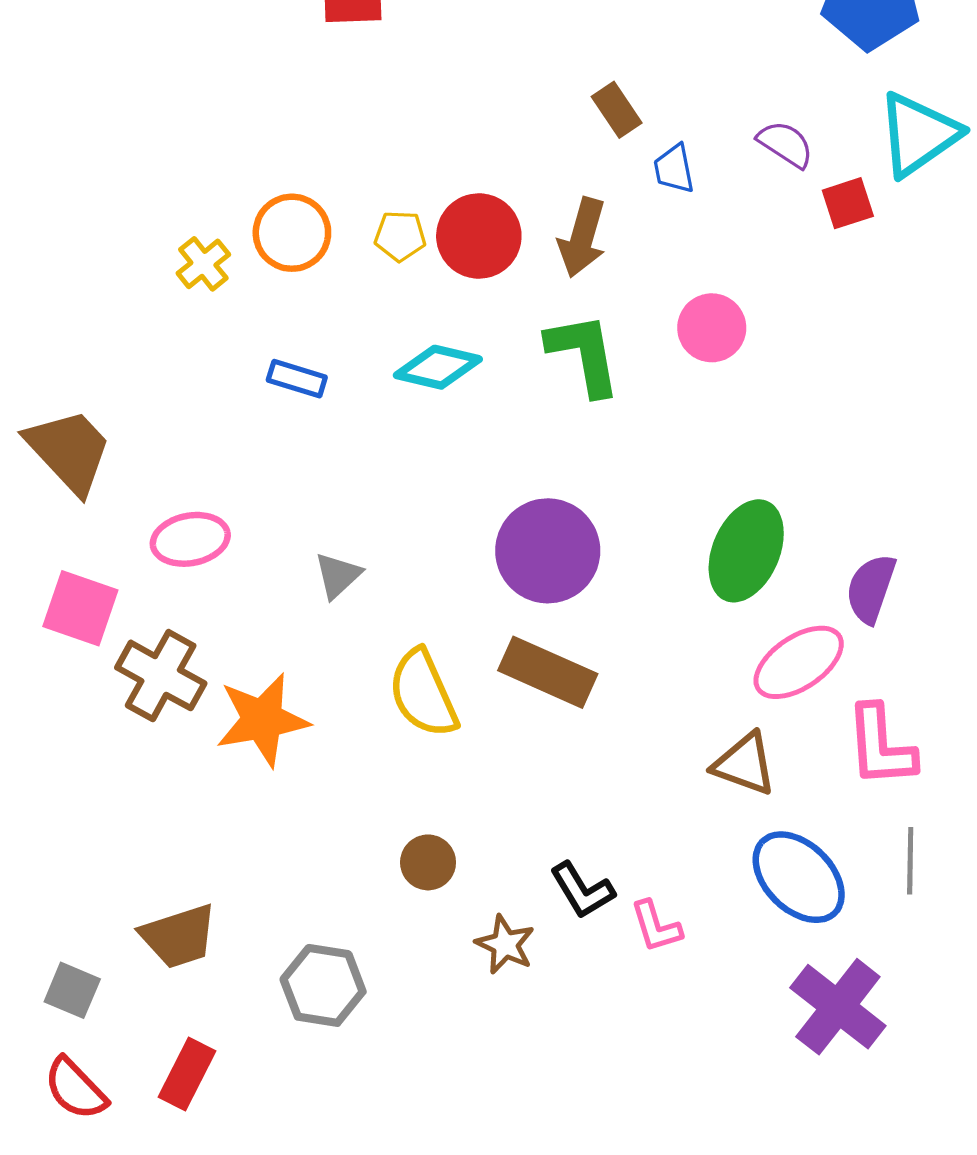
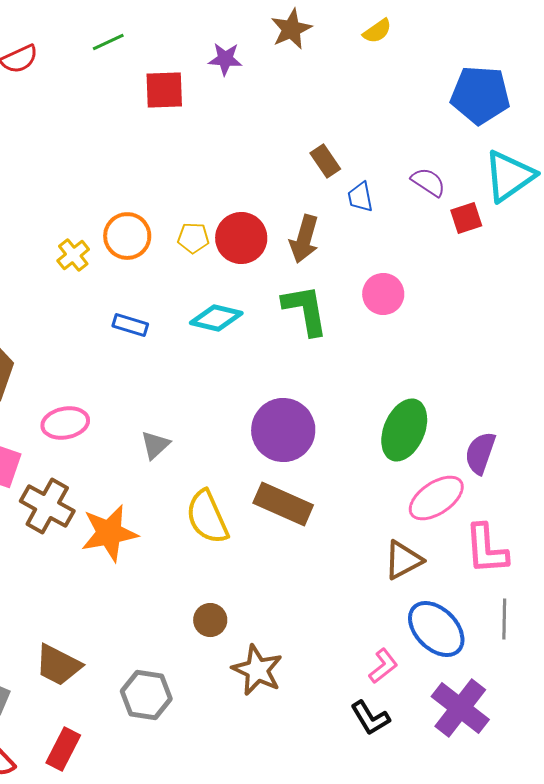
brown triangle: (745, 764) -> (403, 560), turned -48
black L-shape: (582, 890) -> (370, 718), moved
pink L-shape: (656, 926) -> (383, 666), moved, turned -111
brown trapezoid: (179, 936) -> (58, 665), turned 45
brown star: (505, 944) -> (257, 670), size x1.4

